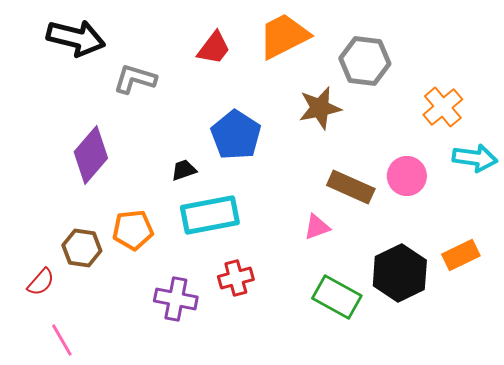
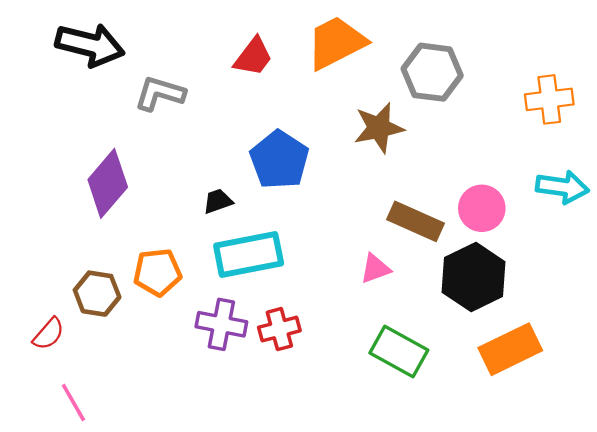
orange cross: (443, 107) -> (549, 99), moved, turned 33
orange rectangle: (461, 255) -> (510, 349), moved, size x1.4
black hexagon: (400, 273) -> (474, 277), moved
purple cross: (176, 299) -> (221, 324), moved

